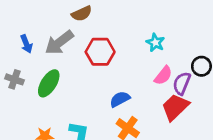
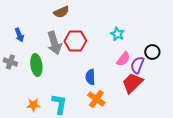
gray arrow: (59, 43) -> (54, 43), moved, turned -70
green ellipse: (49, 83) -> (36, 65), turned -40
blue semicircle: (120, 99) -> (90, 77), turned -63

